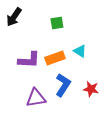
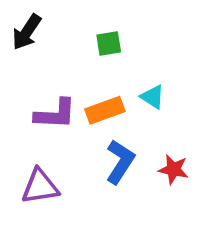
purple triangle: (36, 98) -> (40, 187), moved

